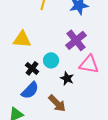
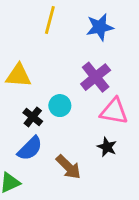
black star: (67, 78) -> (107, 147), moved

